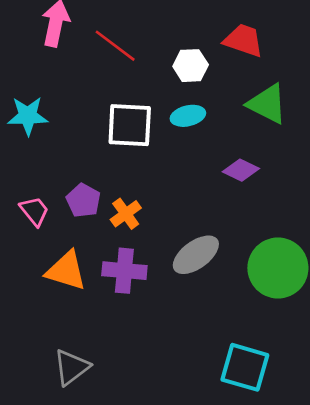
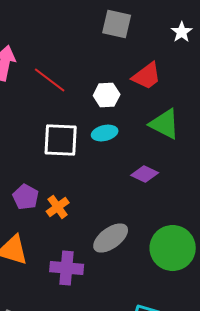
red trapezoid: (244, 40) -> (147, 76), turned 124
purple cross: (124, 271) -> (67, 268), moved

